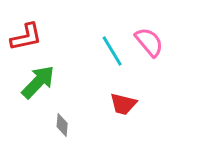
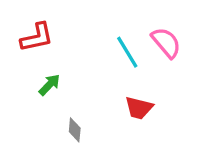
green arrow: (38, 82) -> (49, 85), size x0.6

